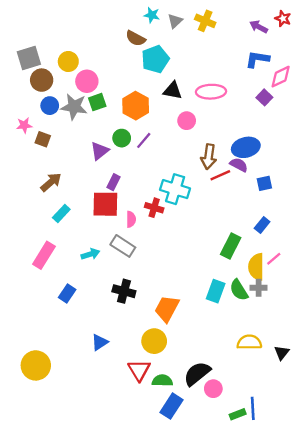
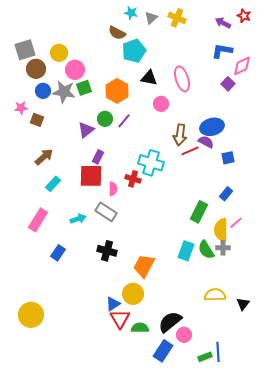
pink ellipse: (211, 92) -> (182, 79), turned 75
blue triangle: (100, 342) -> (113, 304), moved
blue rectangle: (172, 406) -> (163, 351), moved

